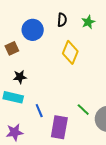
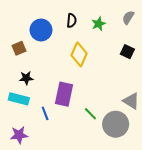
purple rectangle: (59, 127) -> (64, 94), moved

